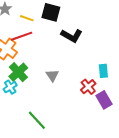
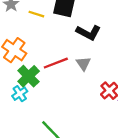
red line: (22, 36) -> (56, 63), moved
gray triangle: (52, 75) -> (83, 64), moved

